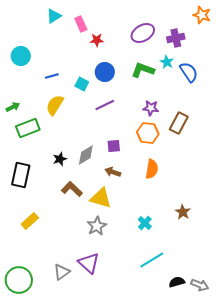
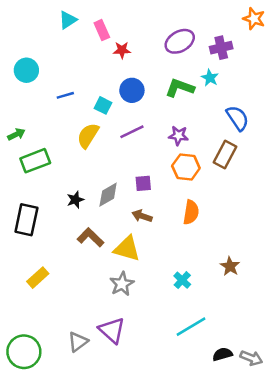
blue semicircle: (189, 72) -> (238, 118), moved
yellow semicircle: (55, 105) -> (88, 136), moved
purple star: (151, 108) -> (178, 136), moved

